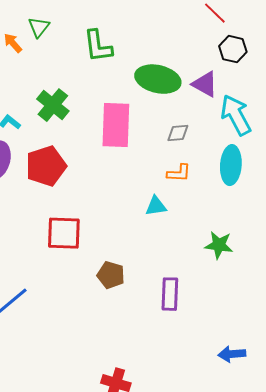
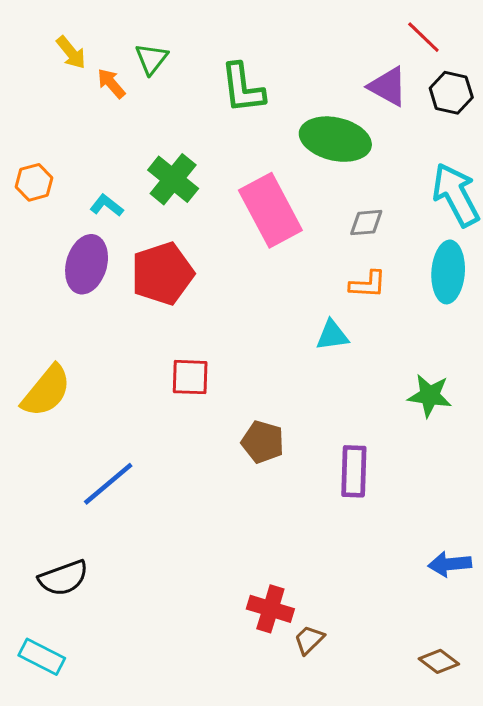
purple triangle: (205, 84) -> (388, 87), moved
pink rectangle: (116, 125) -> (270, 210), turned -30
red square: (64, 233) -> (190, 377), size x0.7

